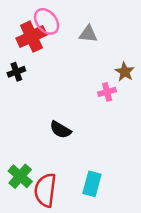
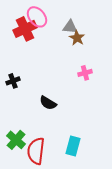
black cross: (16, 72) -> (13, 81), moved
brown star: (125, 72) -> (77, 38), moved

